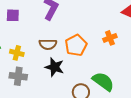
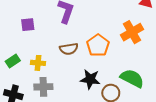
orange cross: (110, 38) -> (132, 32), size x1.5
black star: (54, 67) -> (90, 79), moved

